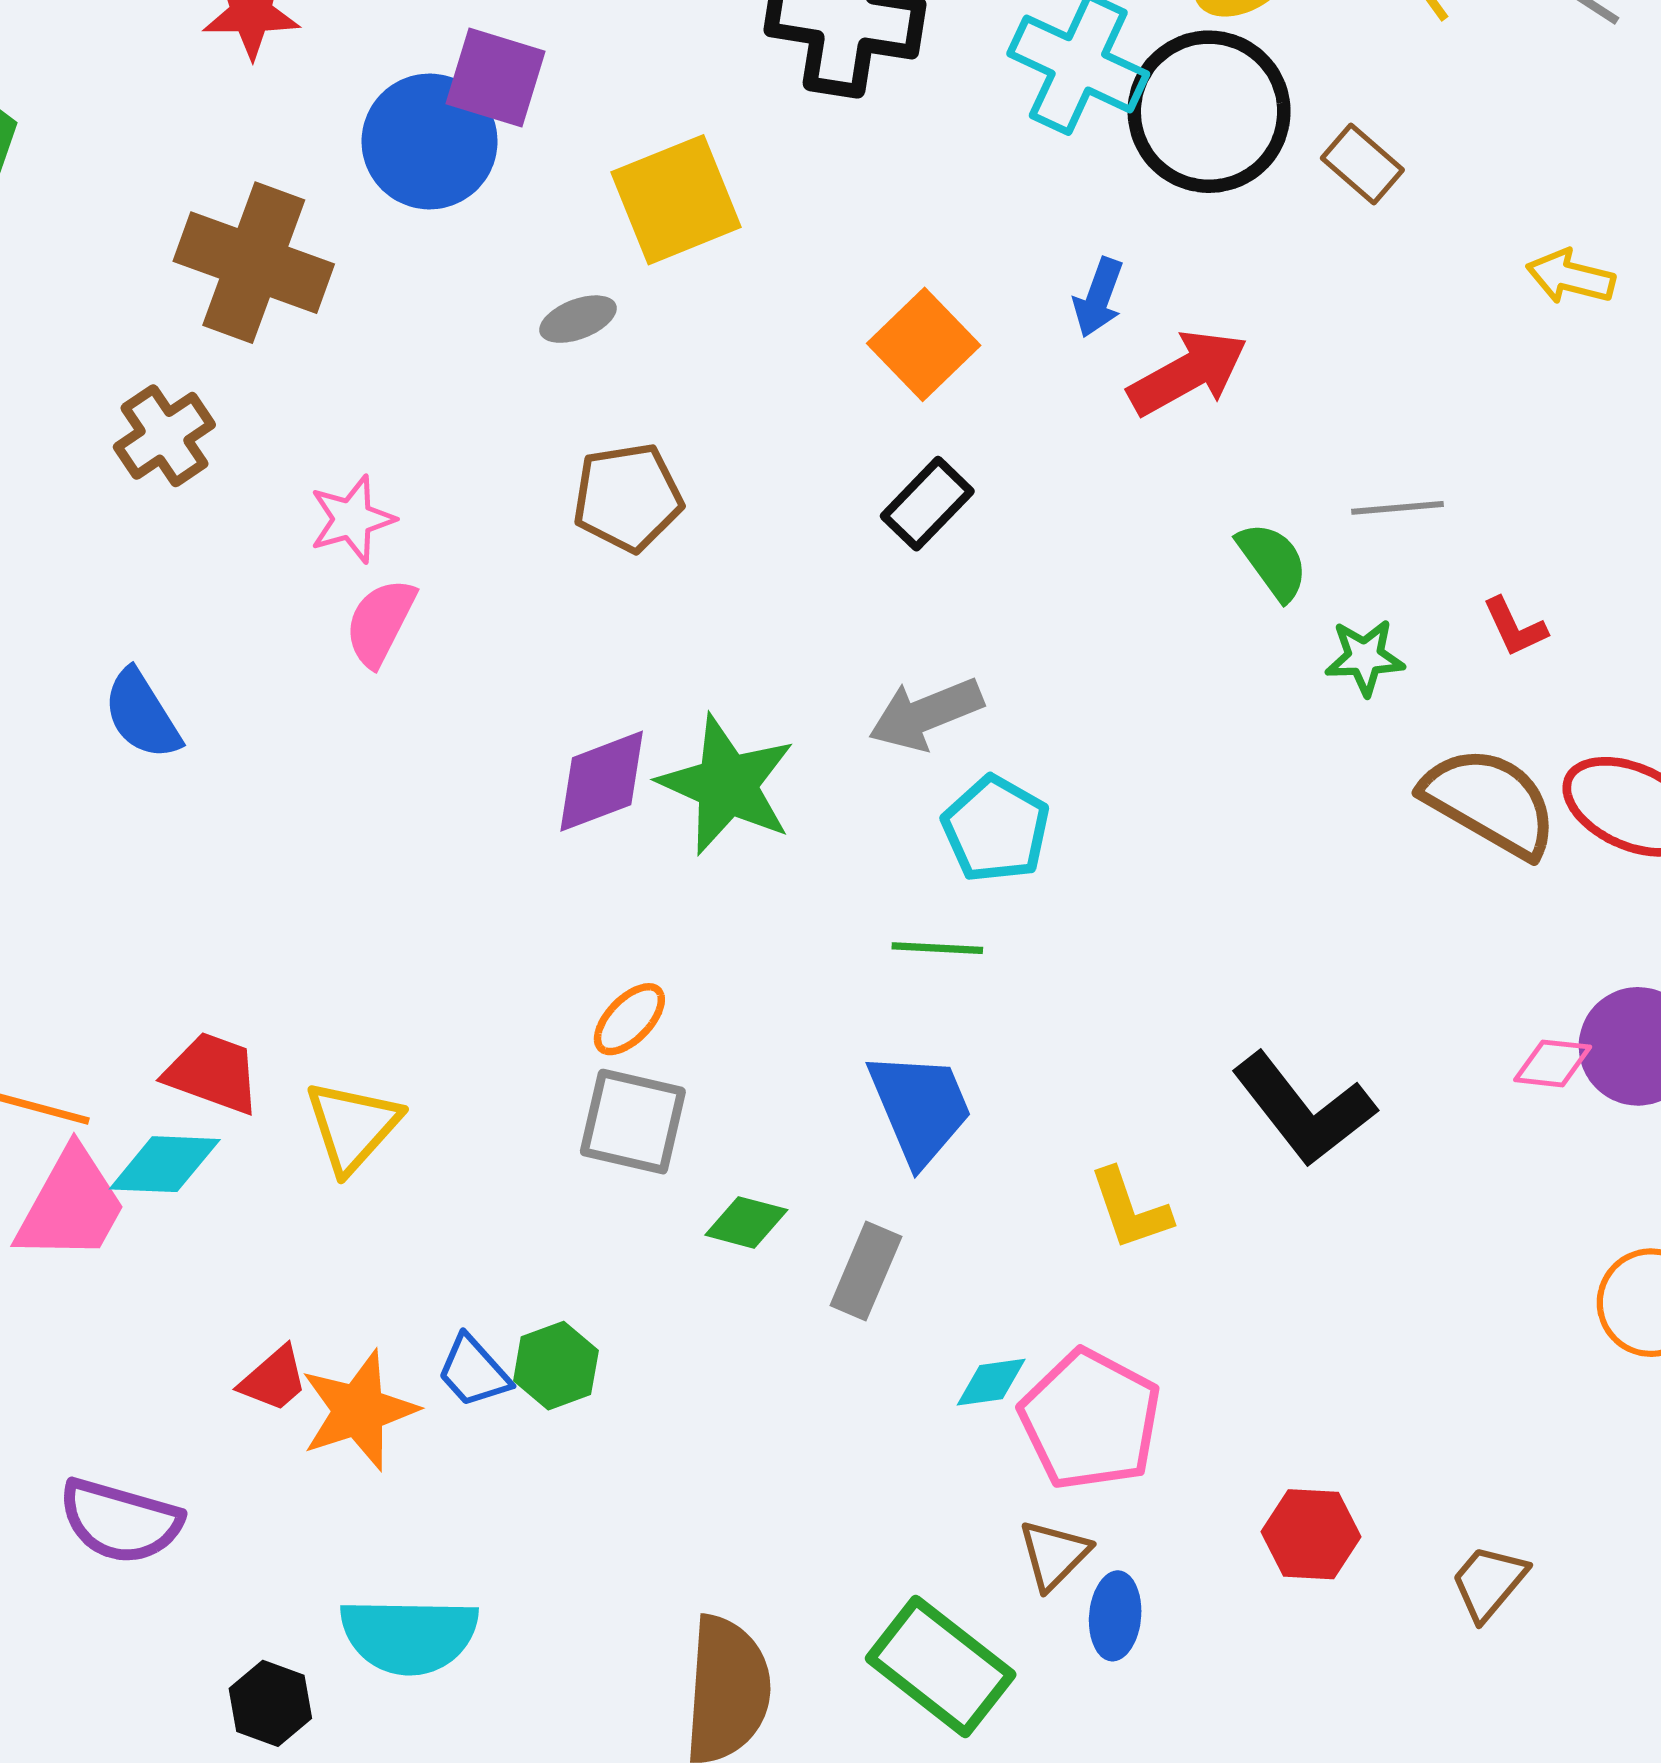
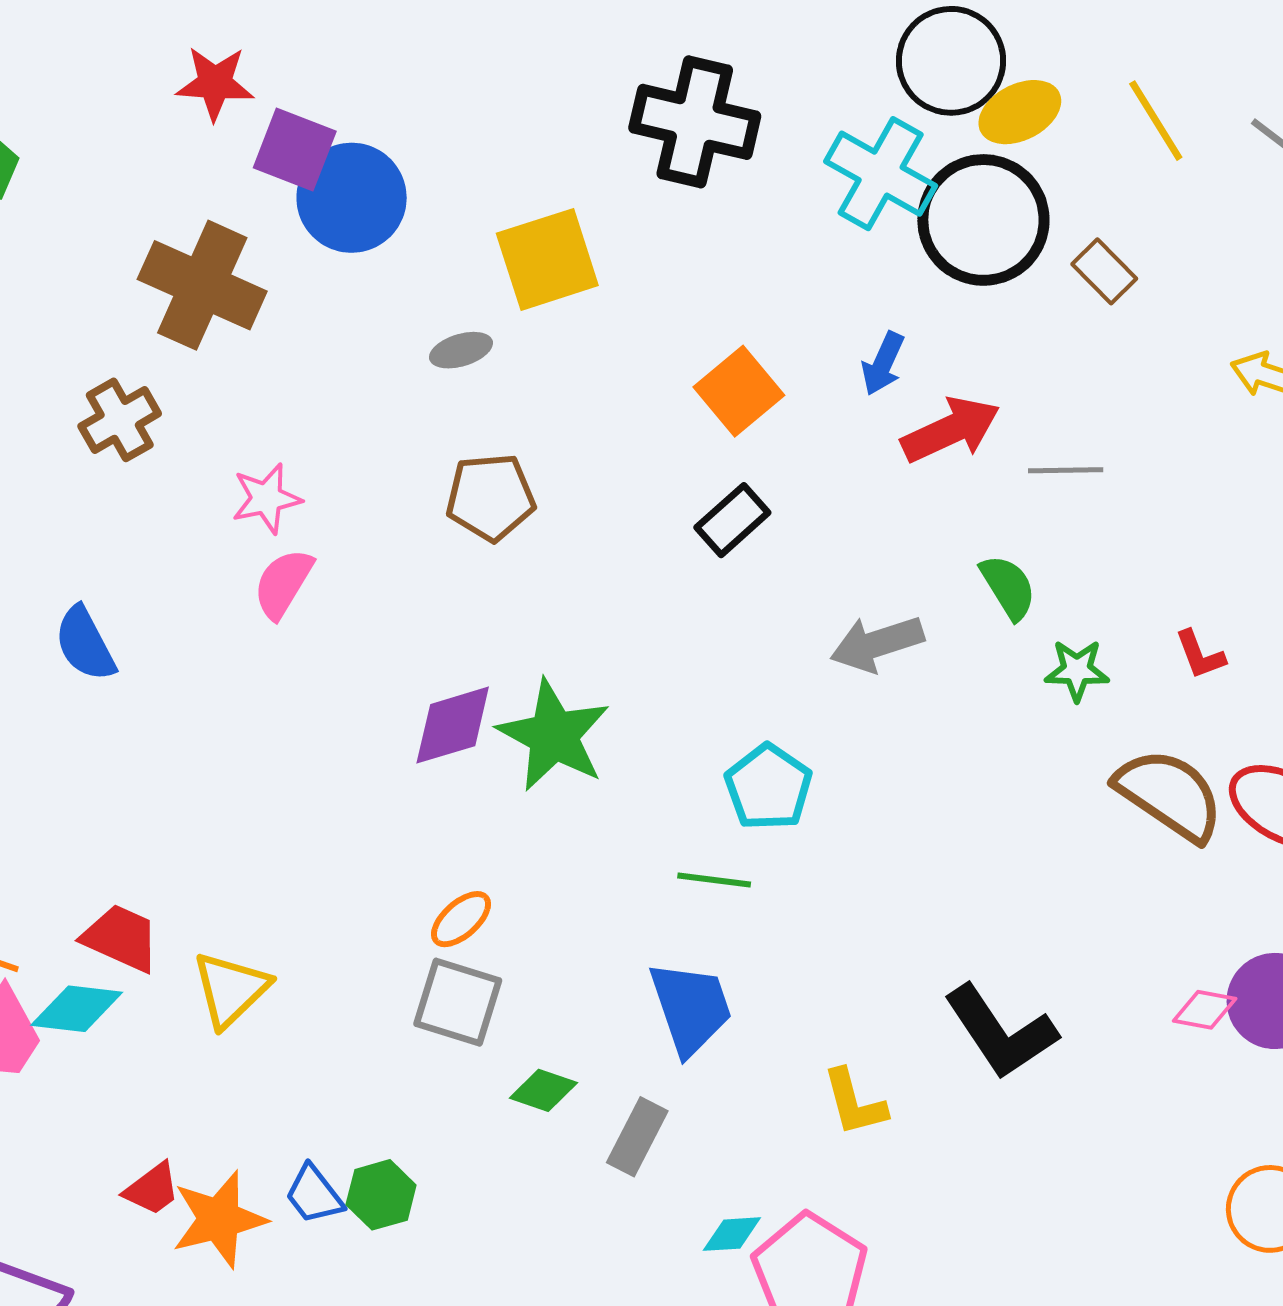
purple square: (496, 77) -> (295, 150), moved
gray line: (1398, 508) -> (1066, 470), moved
gray arrow: (926, 714) -> (877, 644), moved

